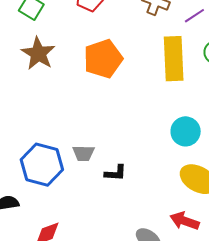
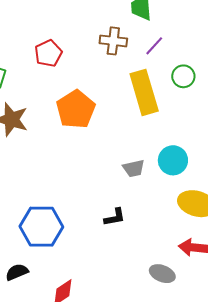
gray trapezoid: (83, 153) -> (134, 168), moved

